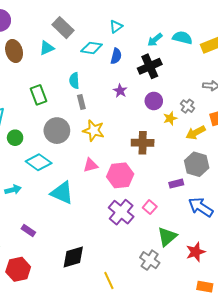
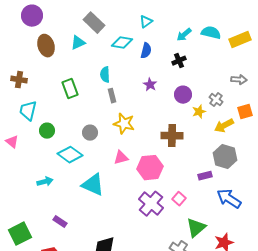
black cross: (150, 66) -> (179, 61), size x0.6
gray circle: (57, 131) -> (90, 133), moved, size x0.6

